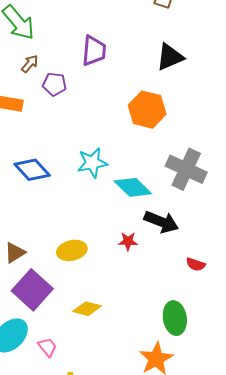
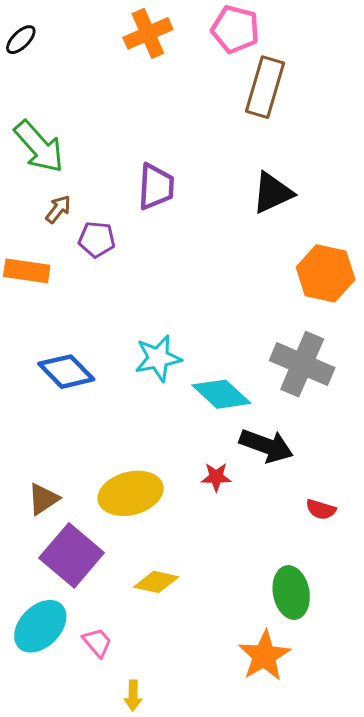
orange hexagon: (147, 110) -> (326, 273), moved
yellow ellipse: (72, 250) -> (131, 493), size x1.4

